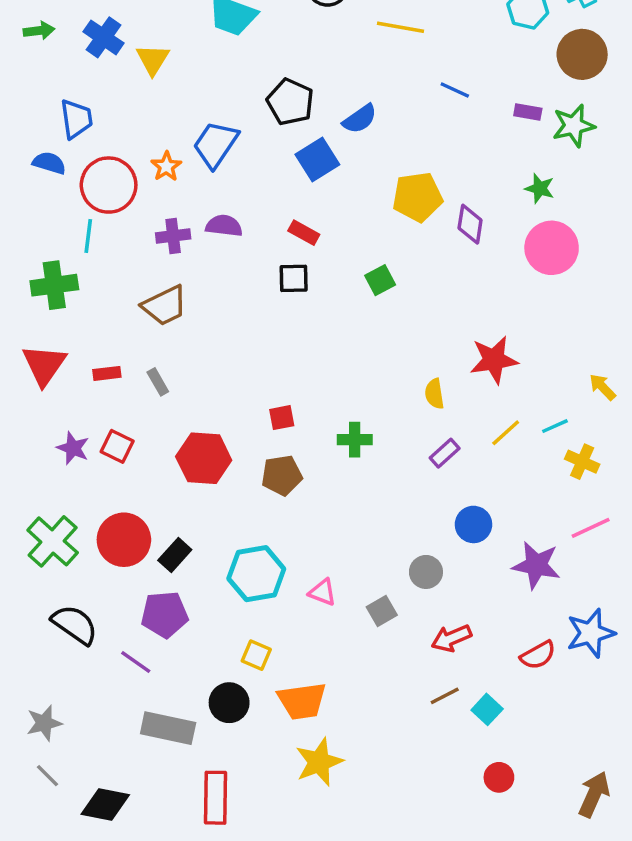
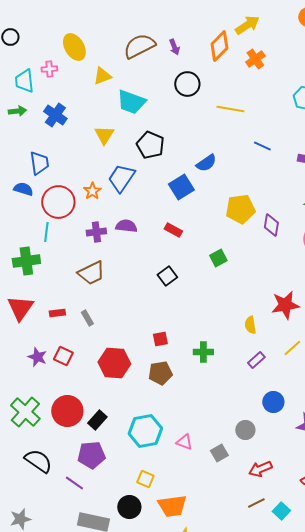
yellow triangle: (153, 59) -> (104, 135), moved
black pentagon: (290, 102) -> (150, 145), moved
black square: (294, 278) -> (167, 276), moved, turned -36

